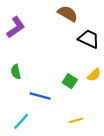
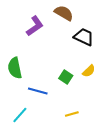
purple L-shape: (16, 27) -> (35, 26), moved
green semicircle: (16, 72) -> (15, 68), size x1.5

